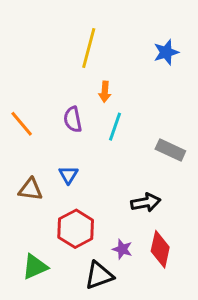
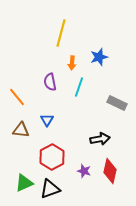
blue star: (166, 52) -> (99, 57), moved
orange line: (22, 124) -> (17, 97), moved
black triangle: (99, 275) -> (50, 189), moved

